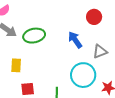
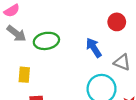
gray triangle: (100, 51) -> (122, 62), turned 42

